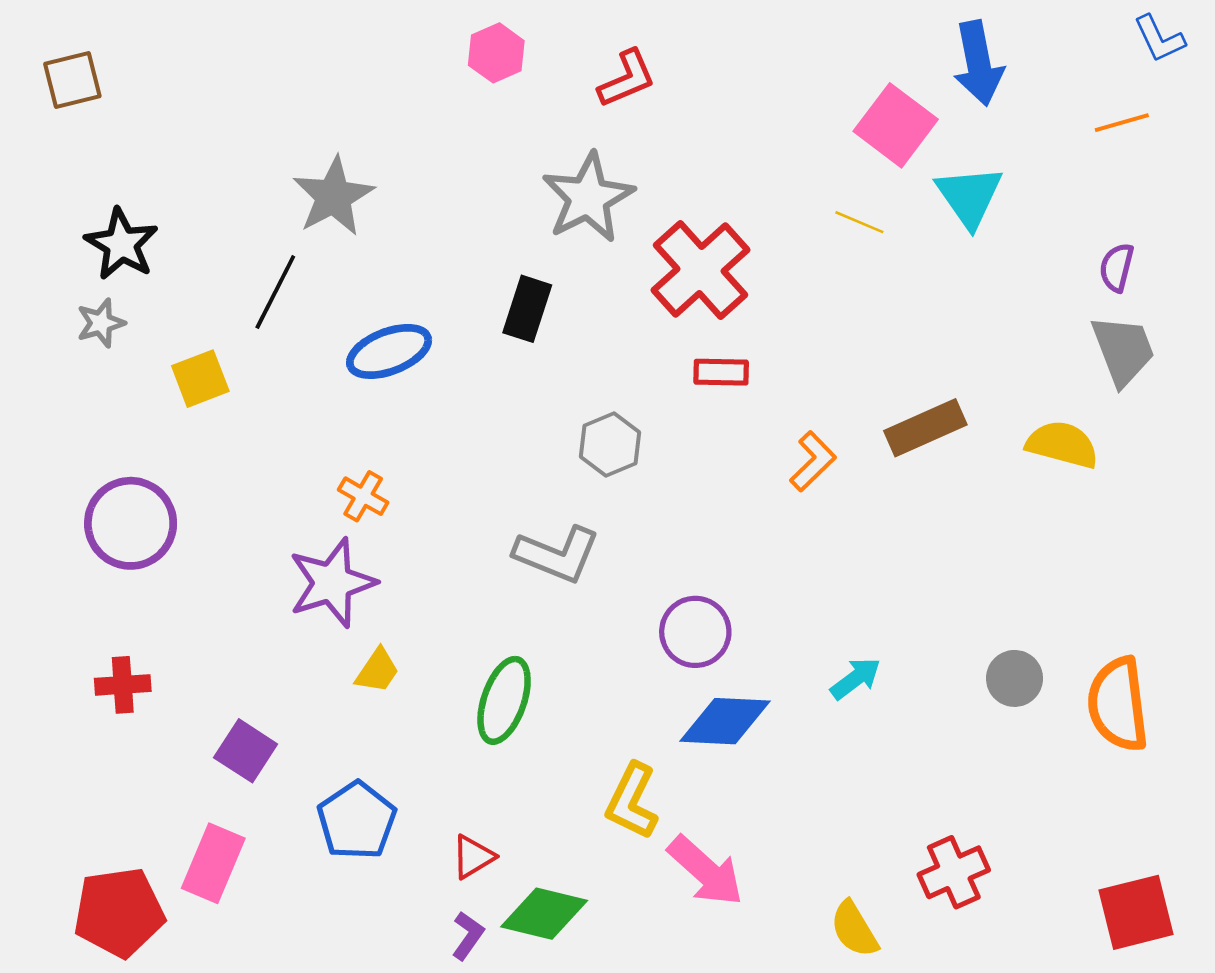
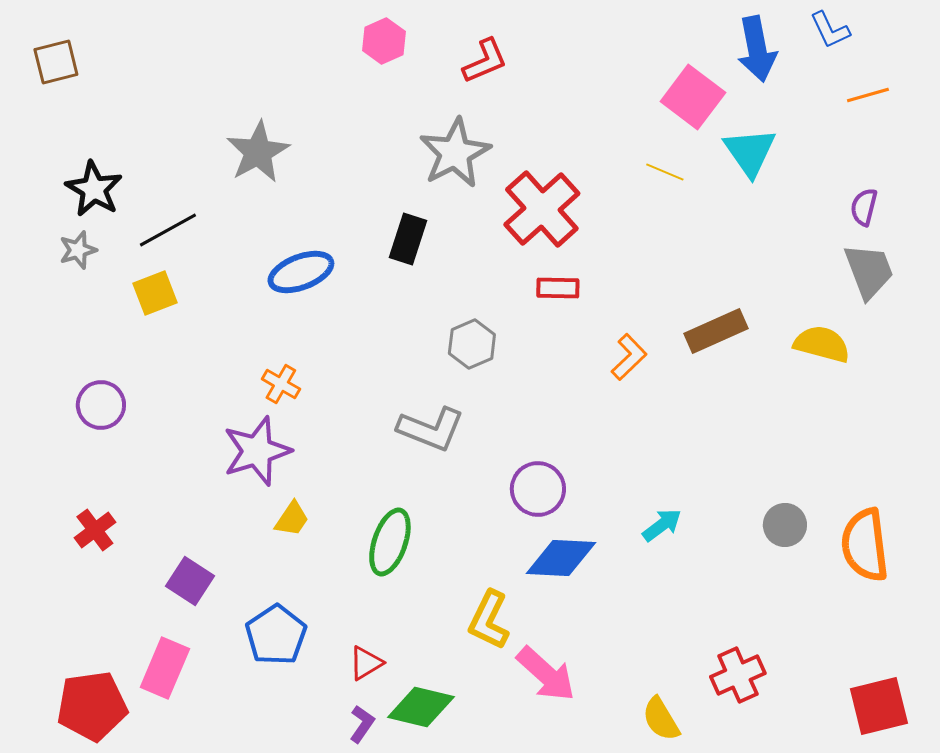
blue L-shape: (1159, 39) -> (830, 30), moved
black line: (275, 292) -> (168, 230), moved, turned 34
purple circle: (131, 523) -> (101, 405), size x0.7
red cross: (123, 685) -> (95, 530), turned -33

